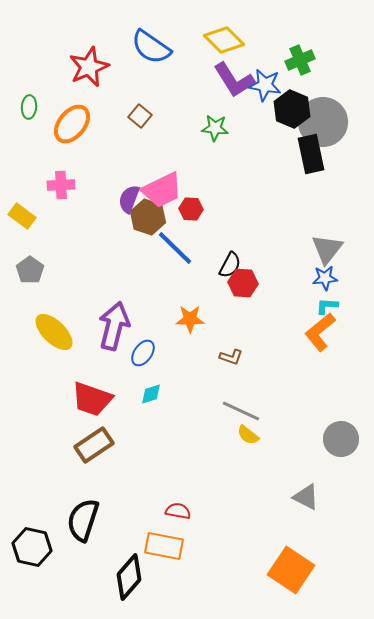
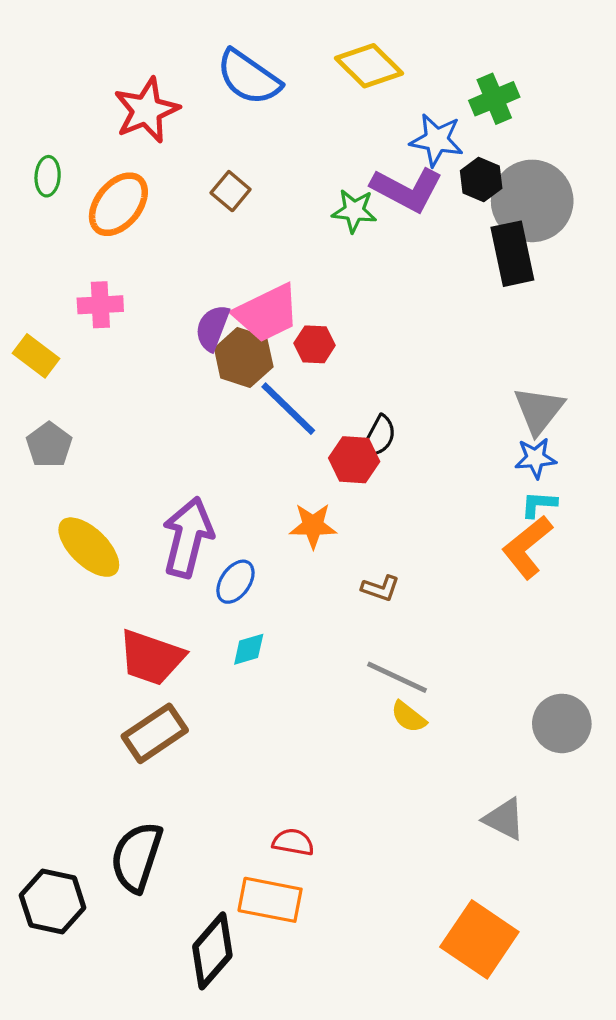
purple L-shape: (234, 80) -> (407, 189), moved, turned -30
black hexagon: (292, 109) -> (481, 180), size x0.7
red hexagon: (243, 283) -> (354, 460), moved

